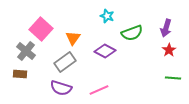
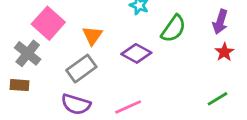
green semicircle: (132, 33) -> (173, 29), turned -35
green line: (173, 78) -> (218, 99), moved, turned -35

